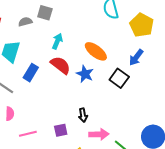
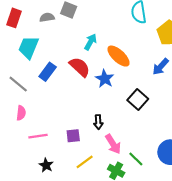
cyan arrow: (57, 41) -> (90, 42), moved
black square: (119, 78) -> (138, 100), moved
pink arrow: (99, 134) -> (113, 144), turned 54

